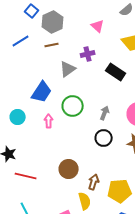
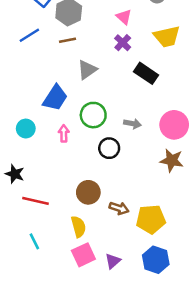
purple cross: (88, 54) -> (123, 43), moved, turned -32
gray arrow: (105, 113) -> (132, 124), turned 80
black circle: (104, 138) -> (109, 148), moved
brown arrow: (94, 182) -> (119, 208), turned 91
yellow semicircle: (85, 201) -> (78, 227), moved

